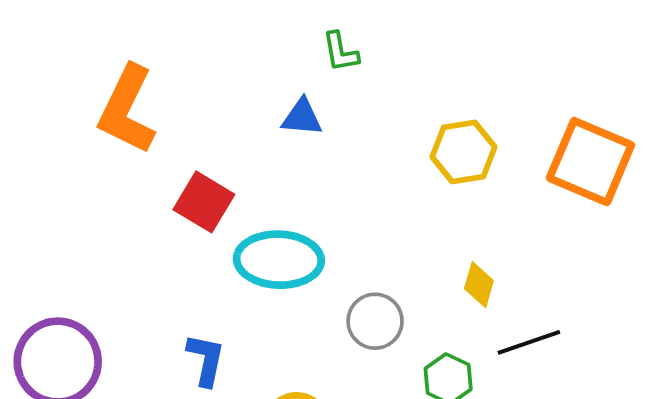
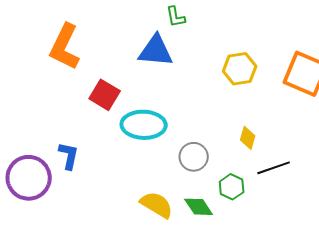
blue triangle: (302, 117) -> (156, 51), size x1.6
blue L-shape: (206, 360) -> (69, 156), moved

